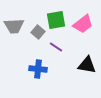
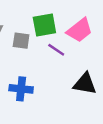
gray square: (38, 32) -> (21, 41), turned -32
purple line: (56, 47) -> (56, 50), moved

